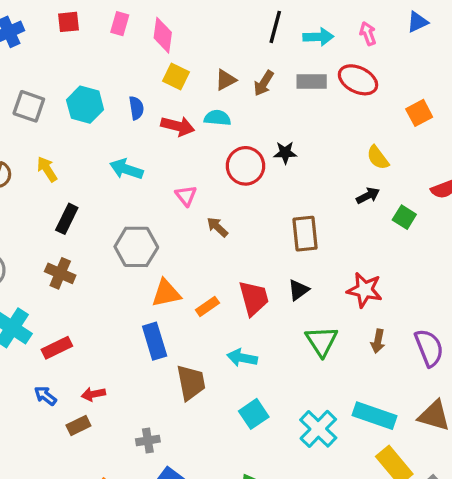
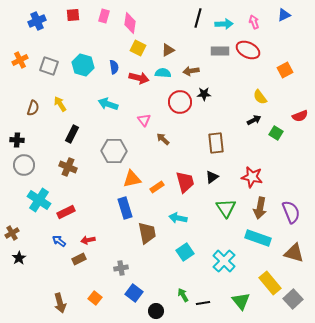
brown arrow: (264, 83) -> (191, 71), moved, turned 49
brown arrow: (378, 341) -> (260, 208), size x1.5
cyan rectangle: (375, 416) -> (258, 238), moved

